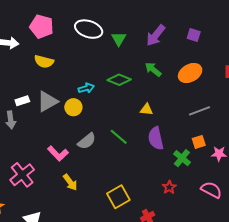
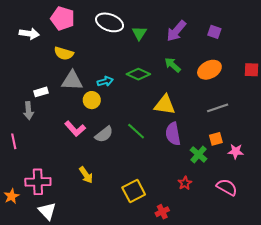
gray triangle: (47, 102) -> (72, 81), moved, turned 30
yellow triangle: (146, 109) -> (165, 105), size x1.6
pink L-shape: (58, 153) -> (75, 129), moved
pink cross: (22, 175) -> (38, 182), moved, turned 35

